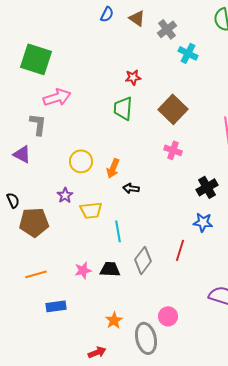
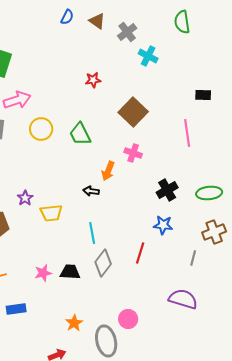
green trapezoid: (123, 108) -> (80, 134), moved, turned -30
yellow circle: (81, 161) -> (41, 129), moved
orange arrow: (113, 168) -> (108, 171), moved
cyan line: (118, 231) -> (92, 233), moved

